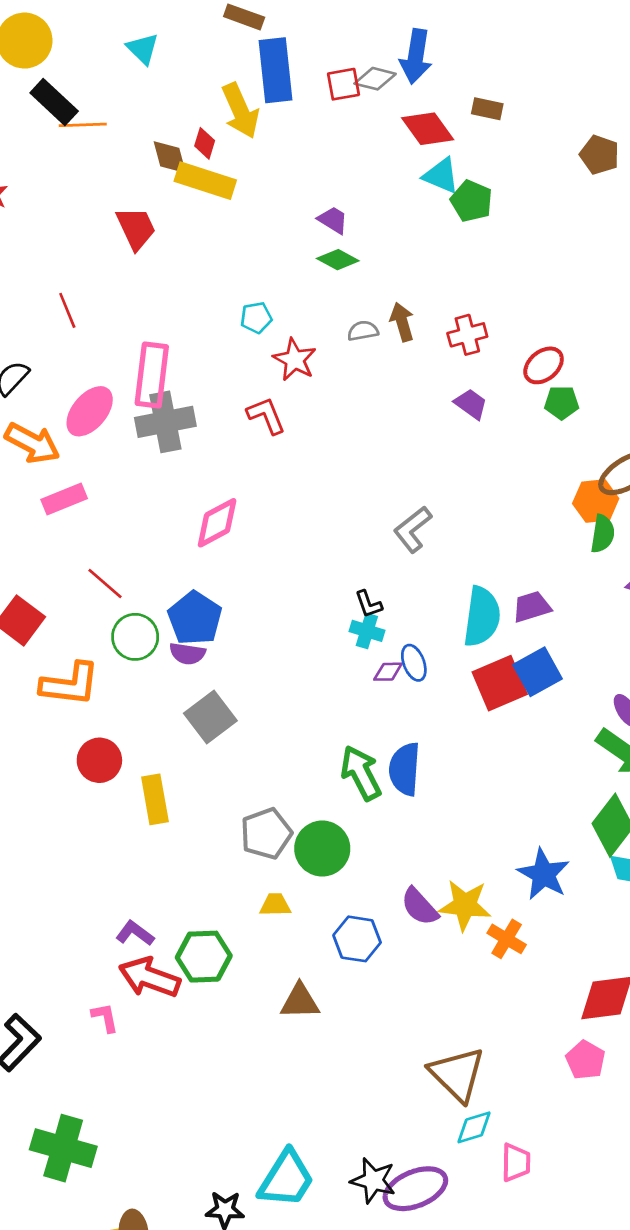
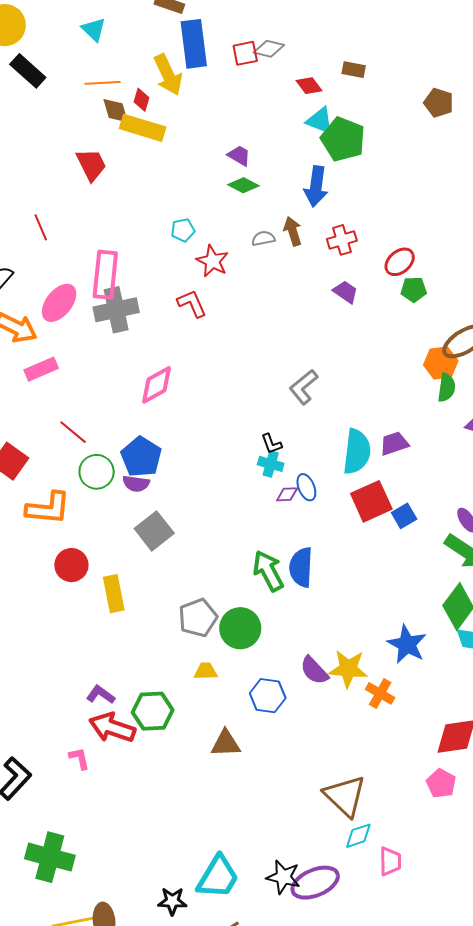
blue arrow: (416, 56) -> (316, 186), moved
orange line: (83, 125) -> (103, 83), moved
red diamond: (428, 129) -> (309, 86), size x0.7
green pentagon: (471, 201) -> (343, 139), size x1.4
blue square: (537, 672) -> (404, 516), moved, size x0.7

